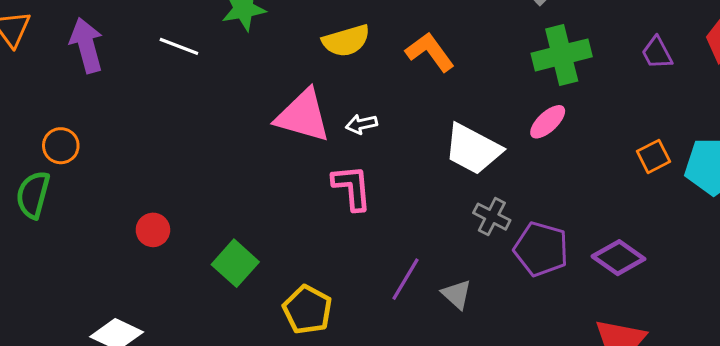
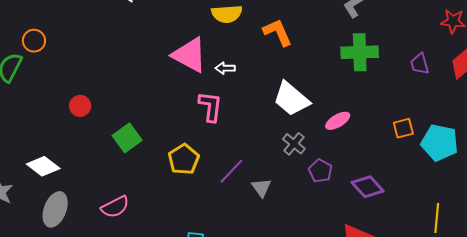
pink ellipse: (548, 122) -> (338, 121), moved
purple pentagon: (541, 249) -> (320, 171), size x0.7
yellow pentagon: (307, 310) -> (184, 159), moved

